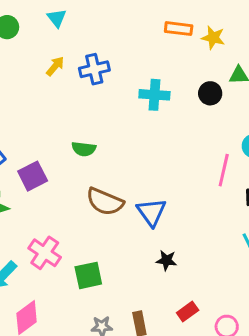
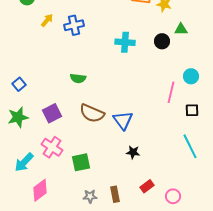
yellow arrow: (55, 66) -> (47, 20), moved
blue cross: (94, 69) -> (74, 25), moved
purple square: (33, 176) -> (52, 113), moved

